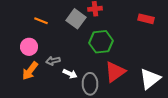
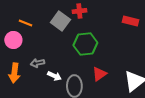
pink circle: (29, 47) -> (13, 40), moved
orange arrow: (30, 71) -> (14, 73), turned -30
red triangle: (115, 72) -> (99, 74), size x0.7

